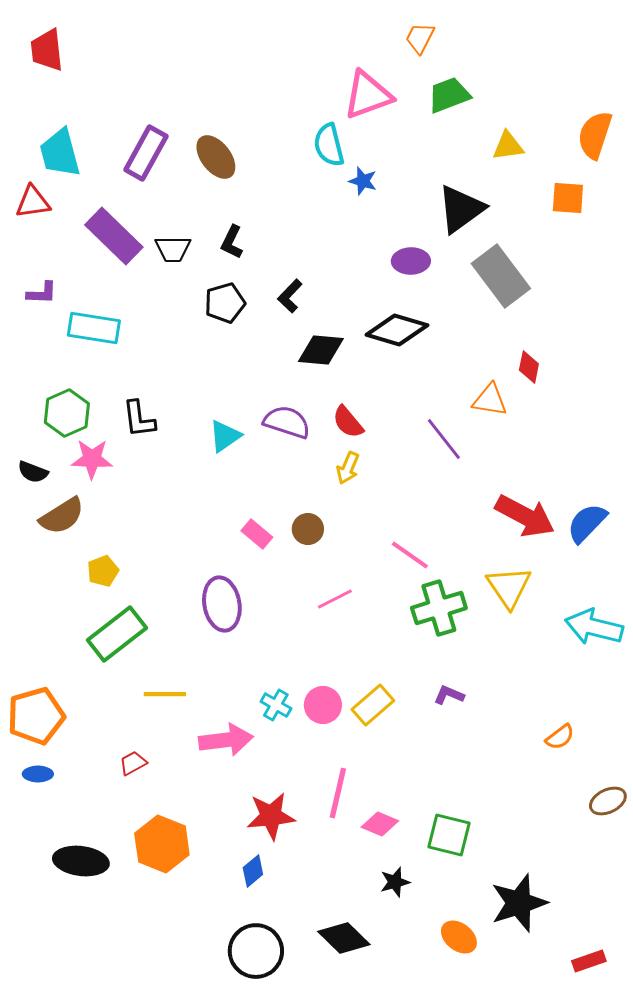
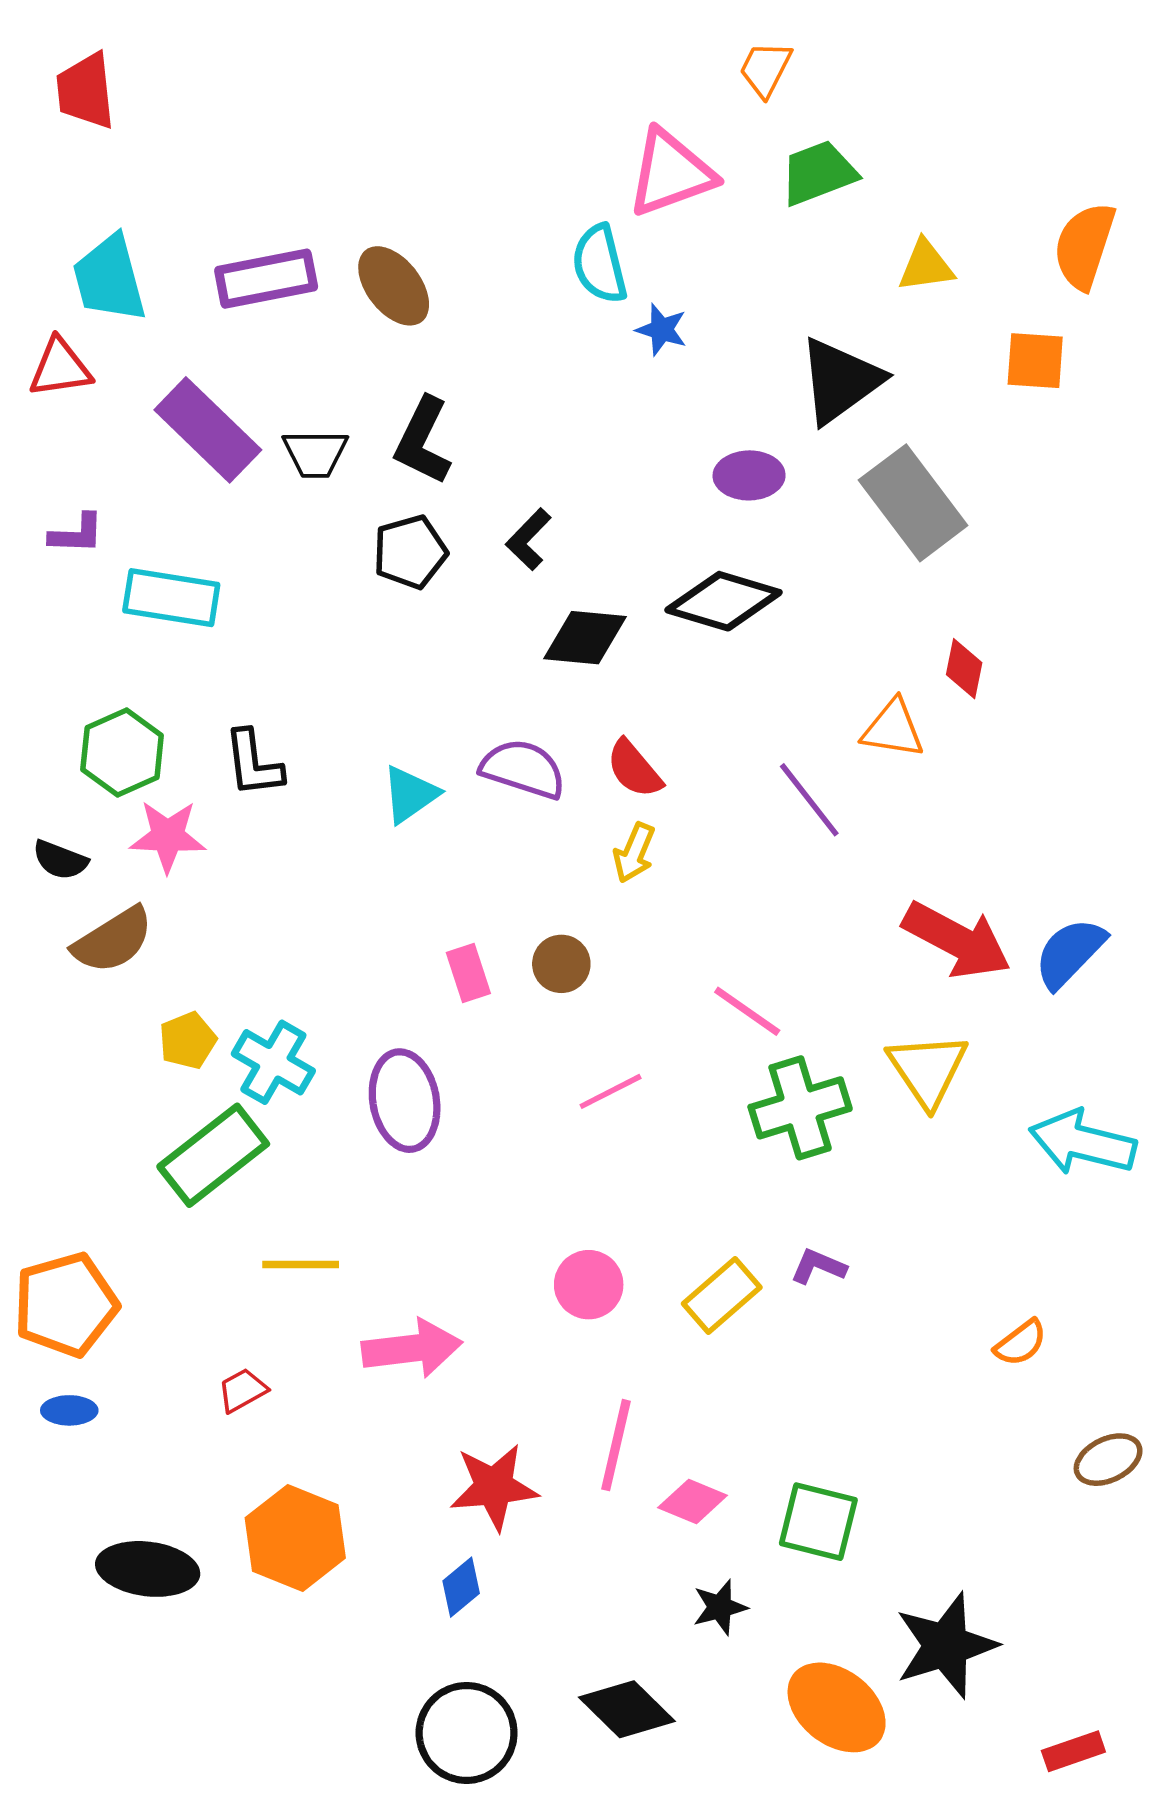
purple rectangle: (146, 153) -> (266, 279), turned 50
black L-shape: (232, 242) -> (423, 441), size x1.4
pink rectangle: (257, 534) -> (468, 973), turned 32
cyan cross: (276, 705) -> (273, 1062), moved, size x1.4
yellow rectangle: (373, 705) -> (722, 1296), moved
orange ellipse: (459, 937) -> (837, 1707), size x1.5

